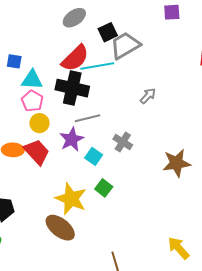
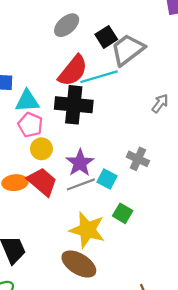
gray line: (88, 118) -> (81, 184), moved

